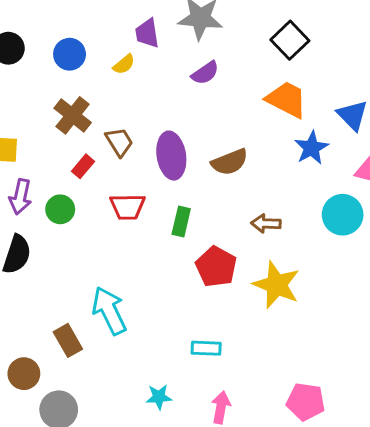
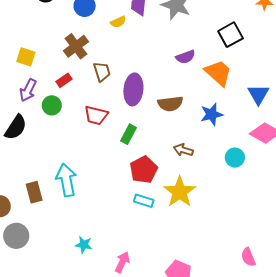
purple semicircle: (205, 73) -> (185, 57), moved
blue star: (311, 148) -> (212, 114), moved
red rectangle: (83, 166) -> (64, 80), moved
cyan circle: (343, 215) -> (235, 158), size x0.7
cyan rectangle: (206, 348) -> (144, 201), moved

